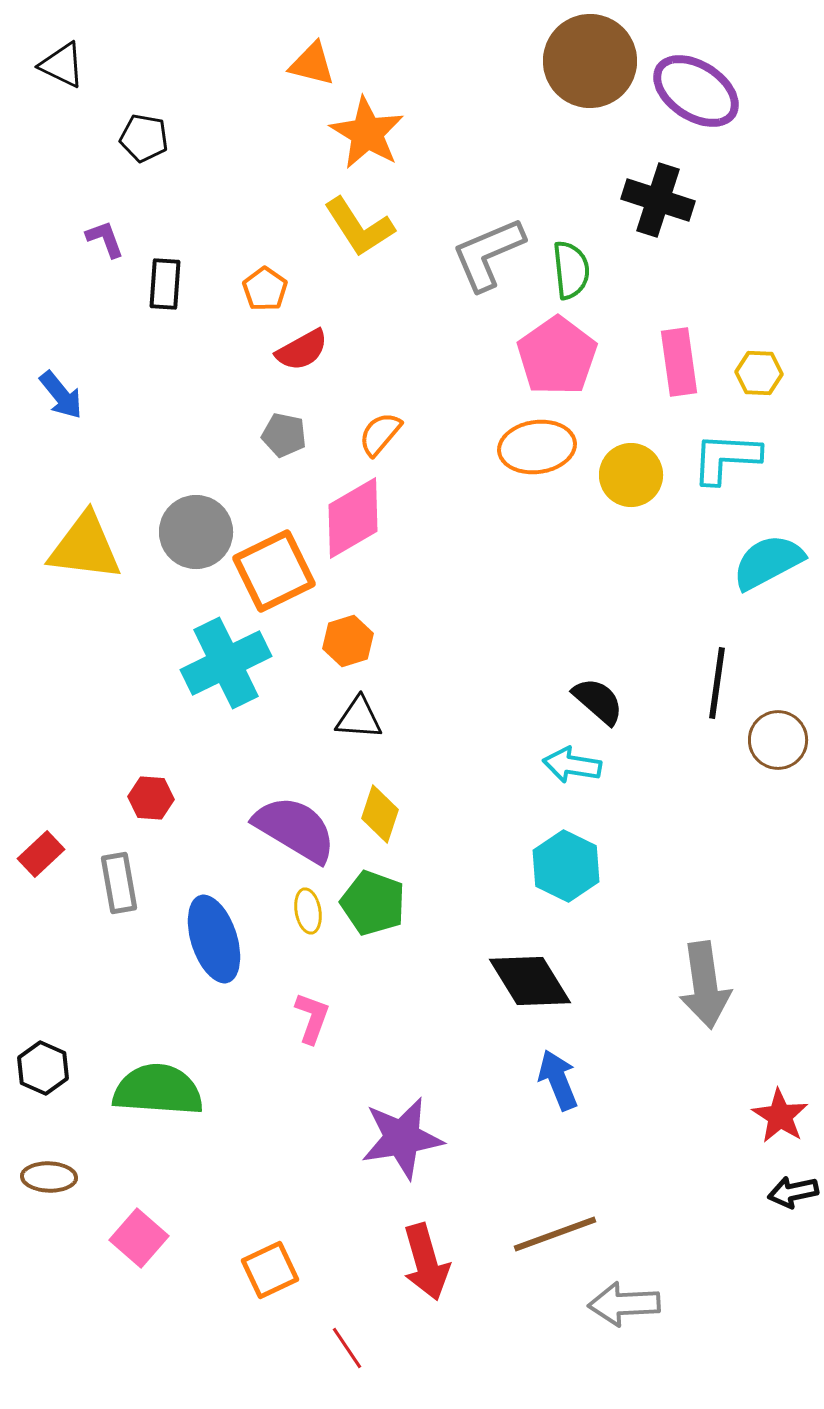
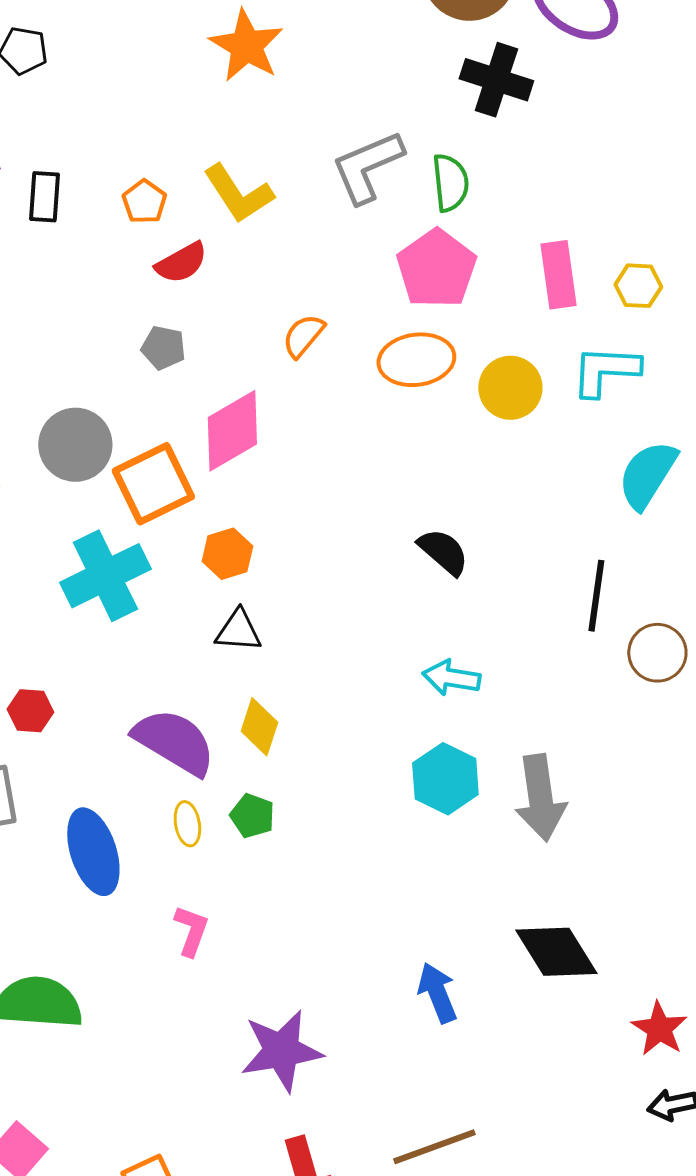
black cross: (658, 200) -> (496, 80), moved
yellow L-shape: (359, 227) -> (238, 194), moved
orange semicircle: (380, 434) -> (303, 336), moved
cyan semicircle: (768, 562) -> (647, 475), turned -30
black semicircle: (598, 701) -> (443, 552), moved
green pentagon: (373, 903) -> (252, 816), size x0.7
black diamond: (530, 981) -> (556, 952), moved
gray arrow: (705, 985) -> (540, 798), moved

